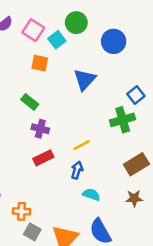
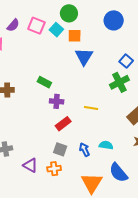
blue circle: (114, 41) -> (114, 20), moved
orange square: (40, 63) -> (75, 36), moved
yellow line: (81, 145) -> (91, 108), turned 48
blue arrow: (77, 170) -> (84, 150), moved, turned -32
gray square: (32, 232) -> (60, 149), moved

